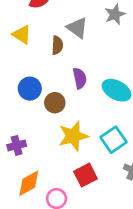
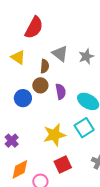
gray star: (115, 14) -> (86, 56), moved
brown circle: (55, 103) -> (40, 85), moved
cyan square: (113, 140) -> (84, 128), moved
purple cross: (17, 145) -> (12, 141), turned -32

